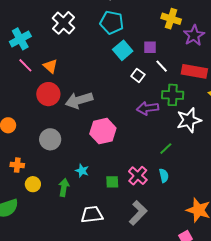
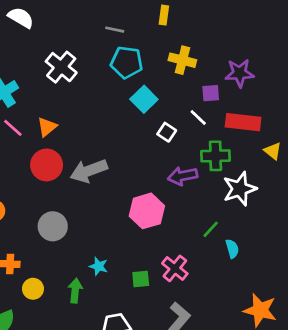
yellow cross: (171, 19) -> (182, 60), moved
purple star: (194, 35) -> (240, 73), turned 30
purple square: (150, 47) -> (211, 93), moved
orange triangle: (50, 66) -> (47, 127), turned 42
pink hexagon: (103, 131) -> (147, 211), moved
cyan semicircle: (164, 176) -> (232, 249), moved

